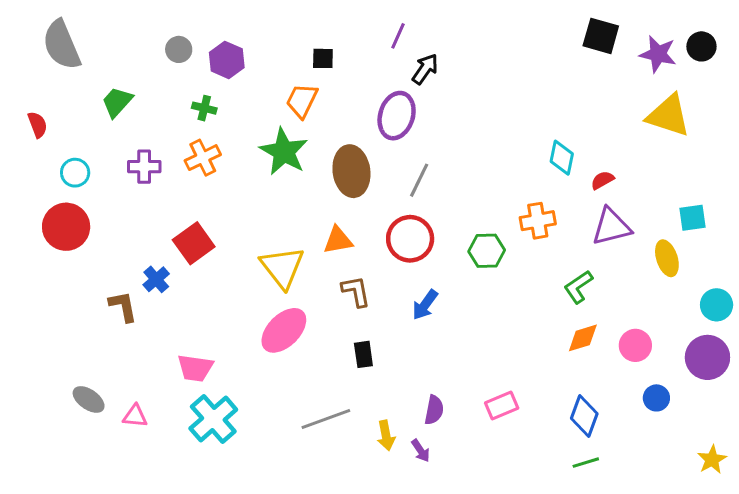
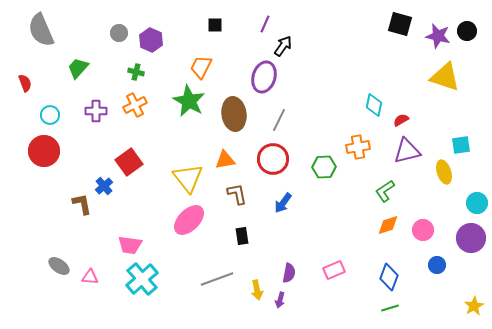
black square: (323, 58) -> (215, 25), moved
purple arrow: (421, 451) -> (280, 300), turned 49

